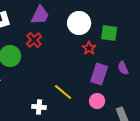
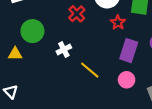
red cross: (34, 40) -> (77, 14), moved
white cross: (39, 107) -> (64, 49), moved, turned -32

